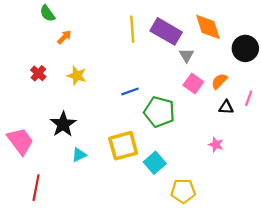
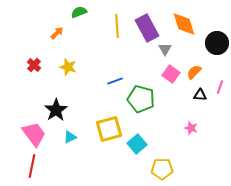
green semicircle: (47, 13) -> (79, 12), moved, turned 105
purple rectangle: (166, 31) -> (147, 28), turned 32
pink trapezoid: (20, 141) -> (34, 134), moved

